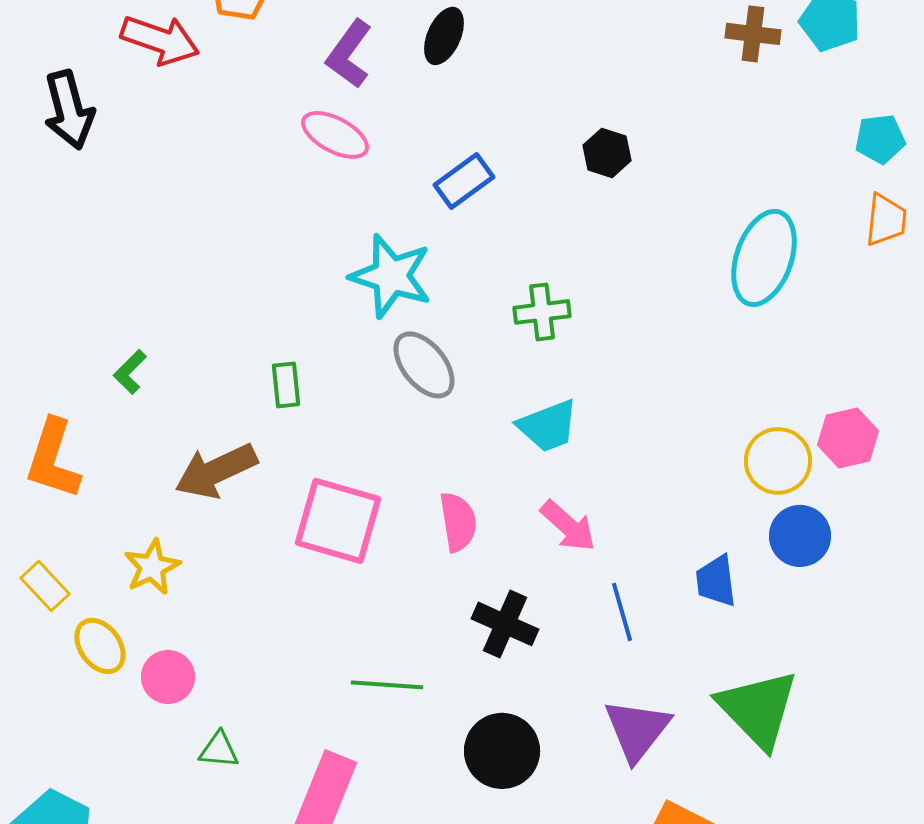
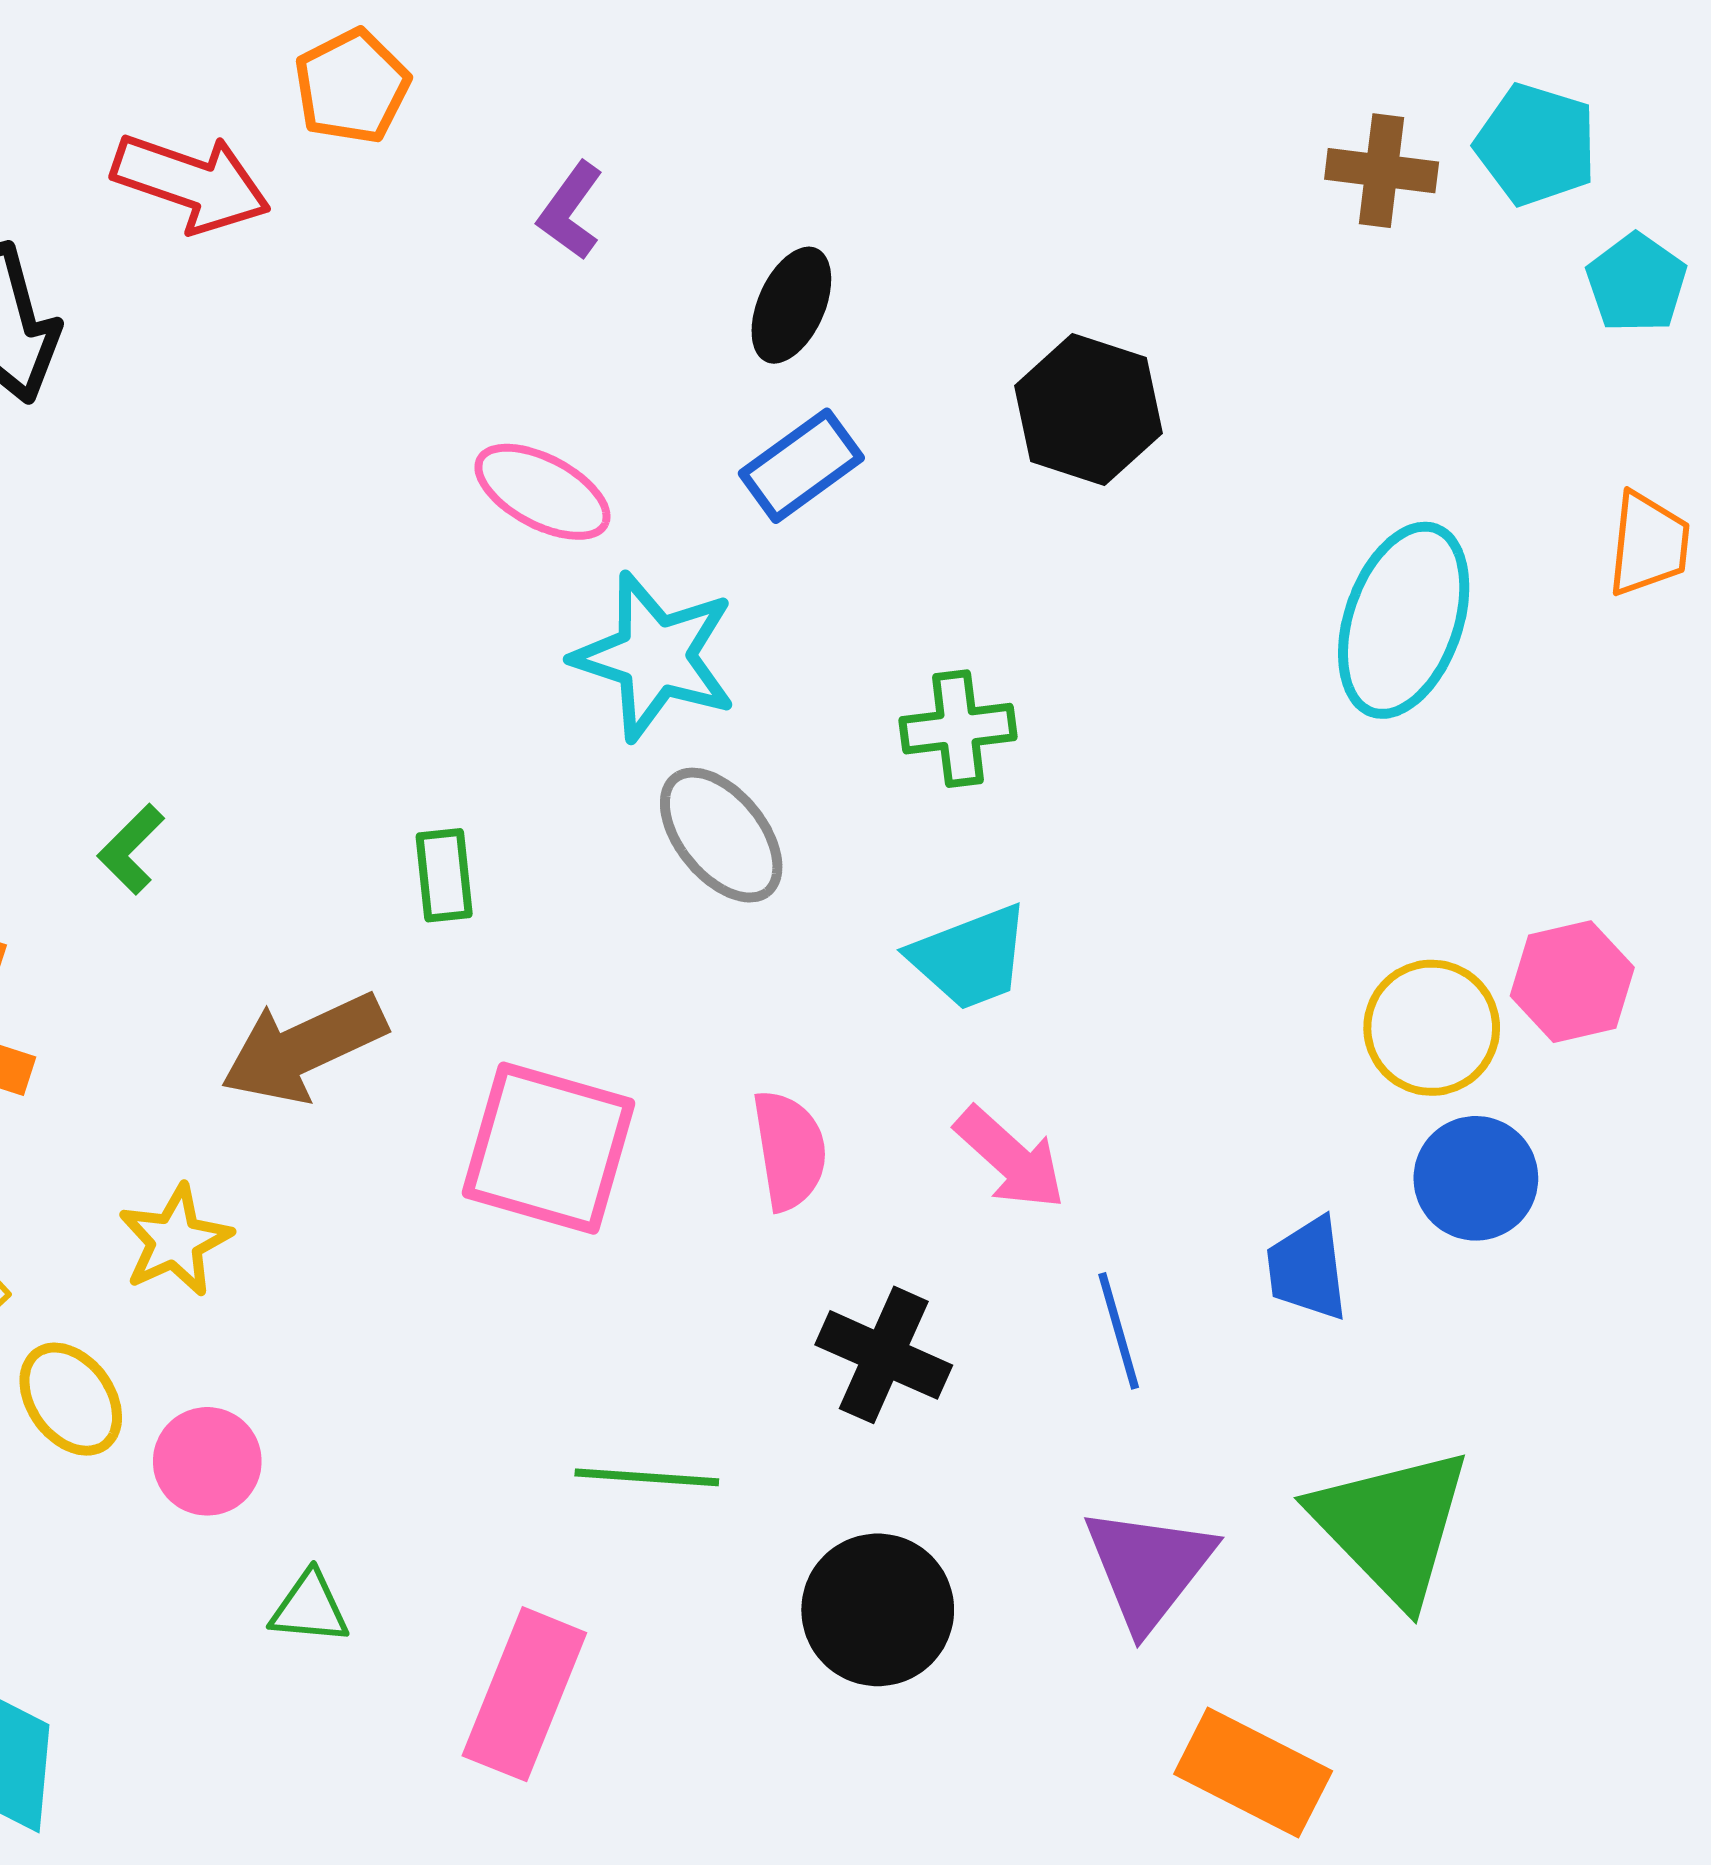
black ellipse: (444, 36) -> (791, 305), moved
purple L-shape: (349, 54) -> (571, 211), size x0.7
pink ellipse: (335, 135) -> (542, 492), moved
cyan pentagon: (880, 139) -> (1636, 283), moved, turned -30
black hexagon: (607, 153) -> (1088, 409), size x1.5

